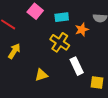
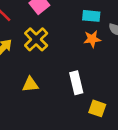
cyan rectangle: (62, 17) -> (91, 16), moved
yellow cross: (60, 42) -> (36, 39), moved

